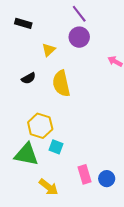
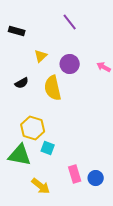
purple circle: (79, 37) -> (70, 64), moved

